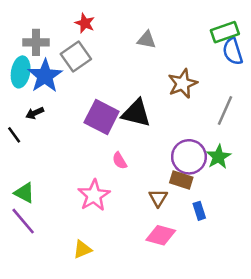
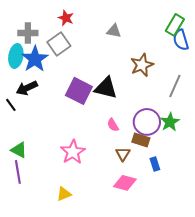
green rectangle: (225, 32) -> (175, 25), turned -40
black arrow: (35, 113) -> (27, 88), size x1.5
pink semicircle: (120, 161) -> (113, 125), moved
purple line: (23, 221) -> (18, 172), turned 30

